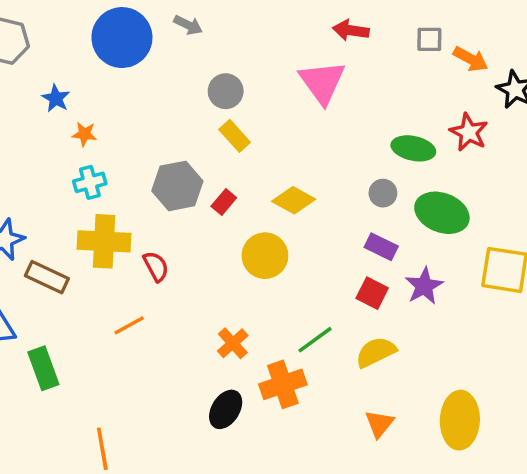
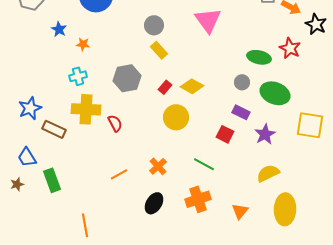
orange star: (84, 134) -> (83, 44), moved
red rectangle: (224, 202) -> (165, 87), moved
red square: (372, 293) -> (225, 134), moved
orange line: (129, 325) -> (119, 174), moved
green line: (315, 340) -> (204, 164), turned 65
yellow semicircle: (376, 352) -> (268, 173), moved
orange cross: (283, 384) -> (198, 199), moved

